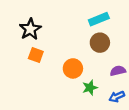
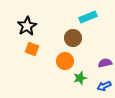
brown circle: (100, 43) -> (73, 38), moved

